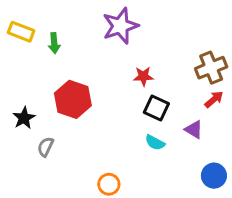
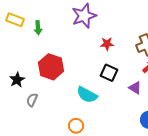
red star: (143, 76) -> (107, 44), moved
cyan semicircle: (155, 142) -> (87, 95), moved, size x1.5

